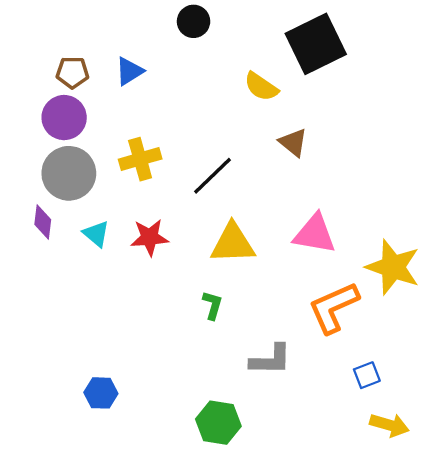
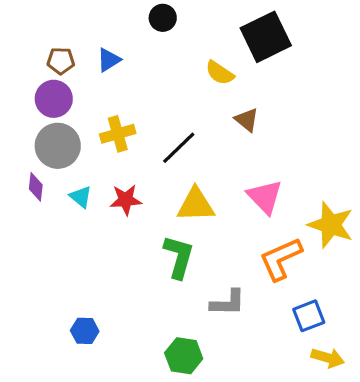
pink triangle: (315, 234) -> (265, 197), turned 36
green L-shape: (213, 305) -> (179, 257), size x1.8
blue square: (367, 375) -> (309, 316), size x1.4

